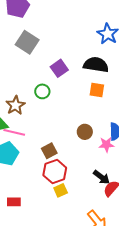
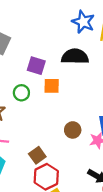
purple square: (59, 68) -> (36, 66), turned -30
orange square: (97, 90) -> (52, 86), moved

